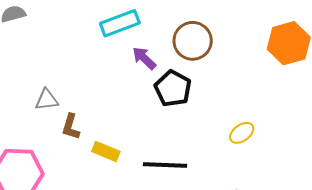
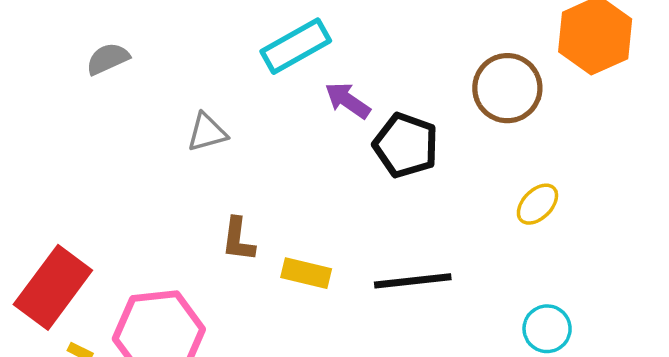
brown circle: (193, 41) -> (507, 88), moved
gray triangle: (47, 100) -> (207, 132), moved

